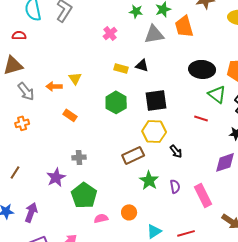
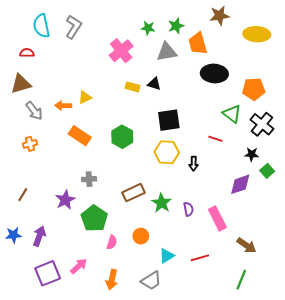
pink cross: (110, 33) -> (121, 51), size x1.6
black ellipse: (202, 69) -> (214, 74), moved
yellow triangle: (75, 78) -> (85, 97), turned 40
green hexagon: (116, 102) -> (122, 137), moved
orange rectangle: (70, 115) -> (80, 136), size x1.5
black arrow: (176, 151) -> (194, 164), moved, turned 40
brown rectangle: (133, 155) -> (134, 193), moved
pink semicircle: (101, 218) -> (112, 242), turned 120

